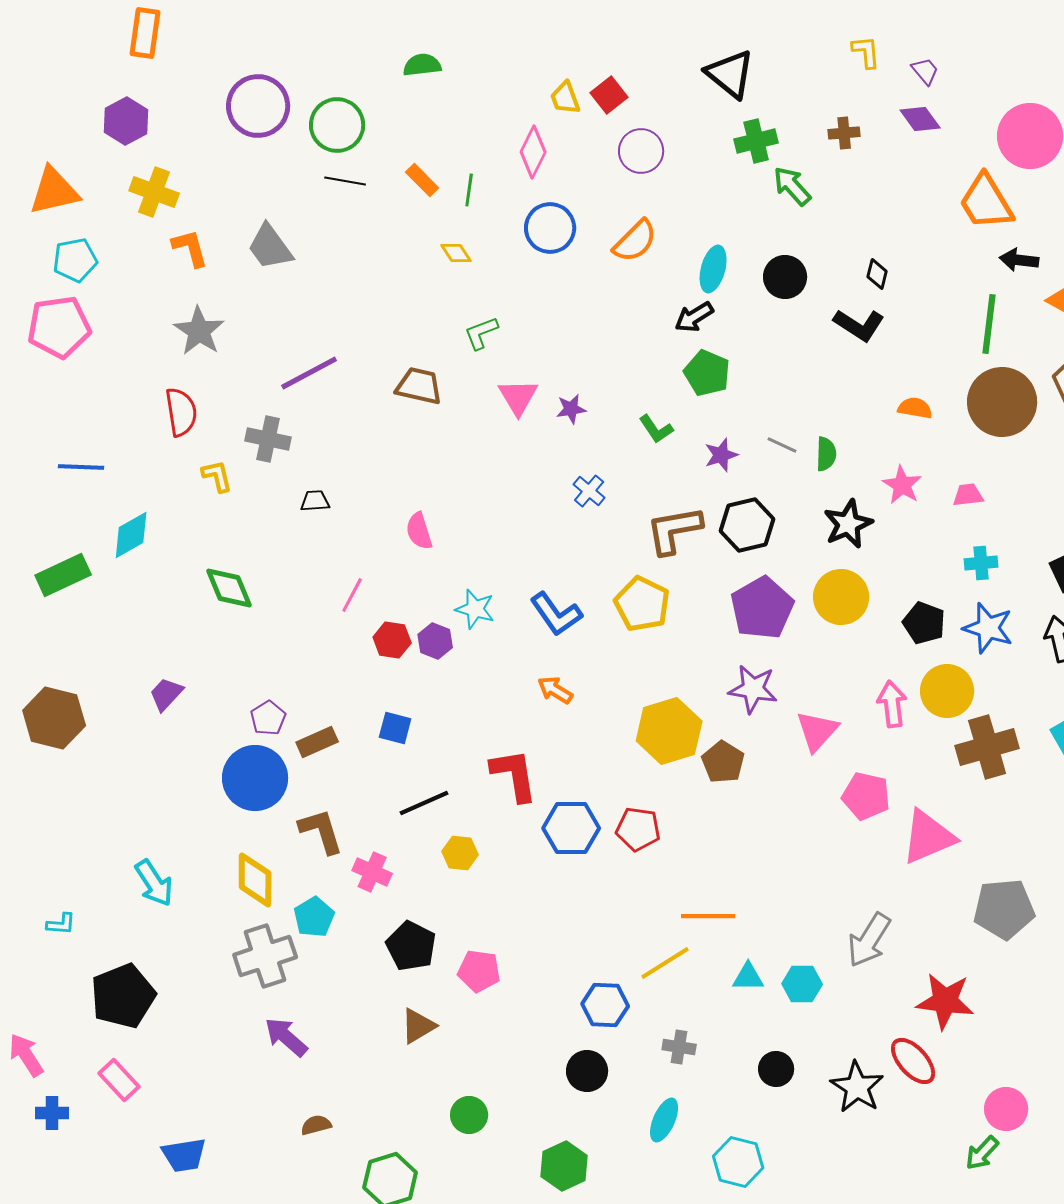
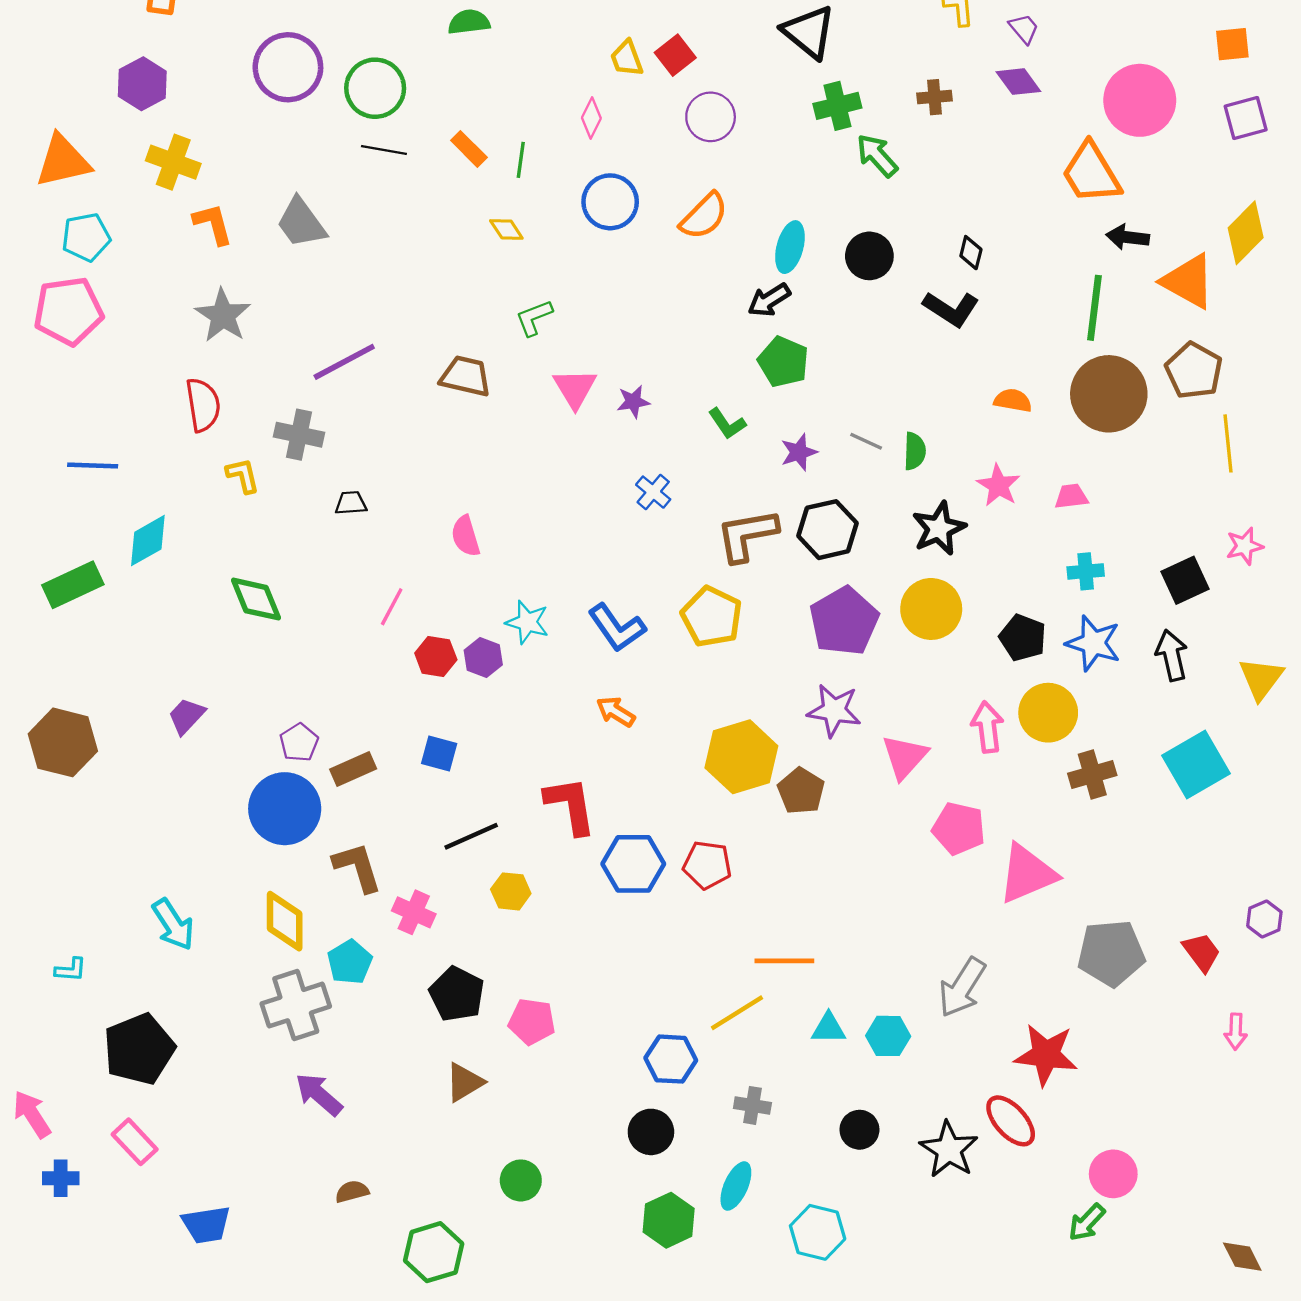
pink diamond: (533, 152) -> (591, 118), size x0.7
brown cross: (987, 747) -> (1092, 774), size x0.7
green hexagon: (564, 1166) -> (669, 1220), moved

